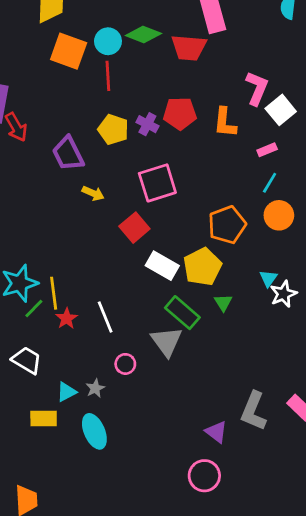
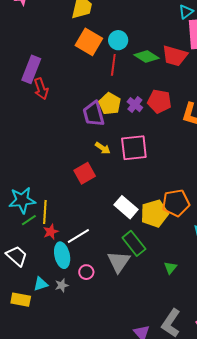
green diamond: (143, 34) -> (146, 57), moved
purple trapezoid: (68, 154) -> (94, 114), moved
yellow arrow: (93, 193) -> (103, 148), moved
orange pentagon: (227, 225) -> (176, 203), moved
red square: (134, 228) -> (85, 173), moved
green triangle: (223, 303) -> (170, 268), moved
white line: (105, 317) -> (78, 236), turned 70
cyan ellipse: (94, 431) -> (62, 255), moved

